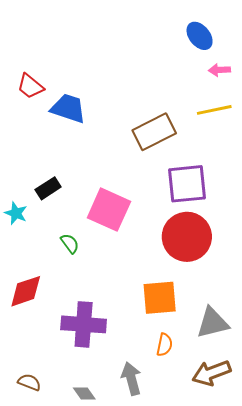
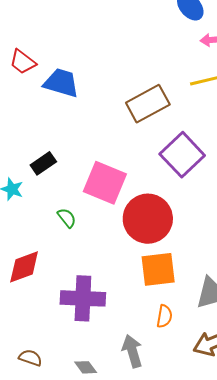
purple square: (187, 184) -> (182, 155), turned -36
red circle: (187, 237) -> (148, 219), moved

